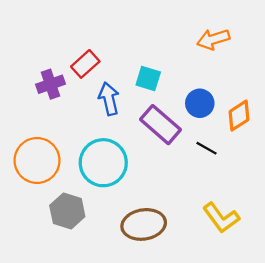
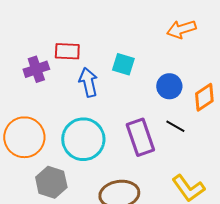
red rectangle: (85, 64) -> (67, 51), turned 45
purple rectangle: (160, 125) -> (140, 137), moved, turned 30

